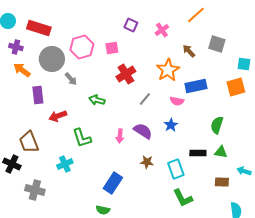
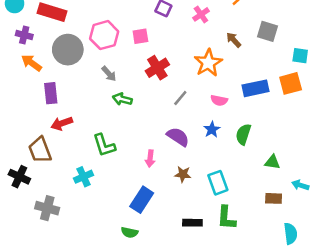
gray arrow: (71, 79) -> (109, 74), moved
blue rectangle: (196, 86) -> (255, 88), moved
red arrow: (58, 116) -> (62, 123), moved
green semicircle: (217, 125) -> (243, 134), moved
pink arrow: (120, 136) -> (150, 159), moved
black rectangle: (198, 153) -> (192, 223), moved
green L-shape: (183, 198) -> (226, 218), turned 30

